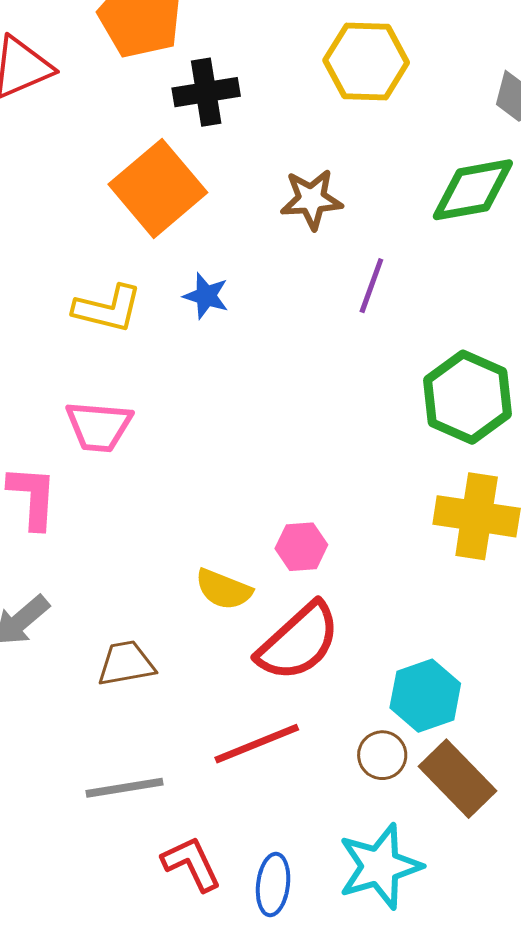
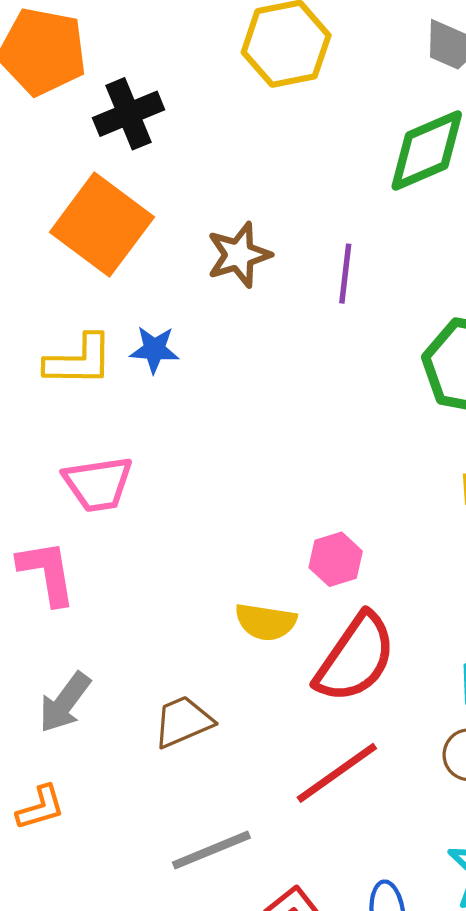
brown star: (311, 199) -> (239, 255), moved
blue star: (206, 296) -> (154, 349), moved

